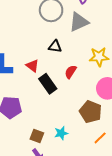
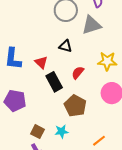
brown pentagon: (91, 112) -> (75, 106), moved

